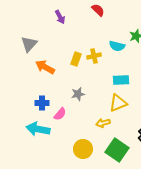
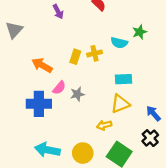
gray triangle: (29, 44) -> (14, 30), moved
blue cross: (42, 103) -> (39, 104), size x1.6
pink semicircle: (60, 114) -> (59, 88), moved
cyan arrow: (38, 129) -> (47, 150), moved

